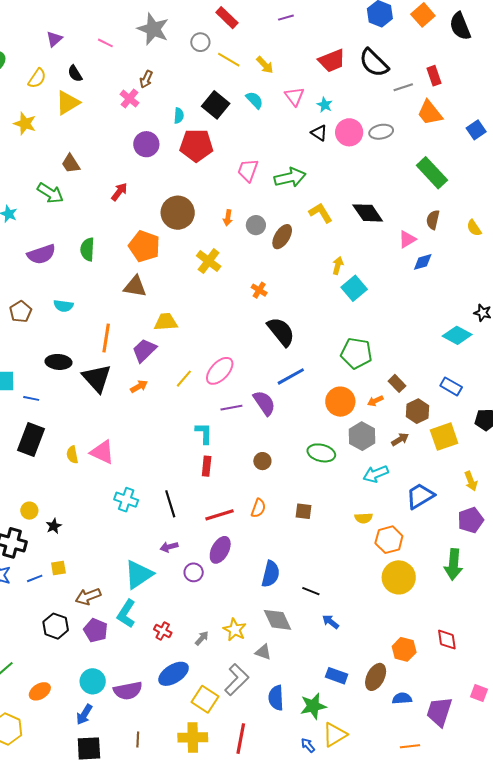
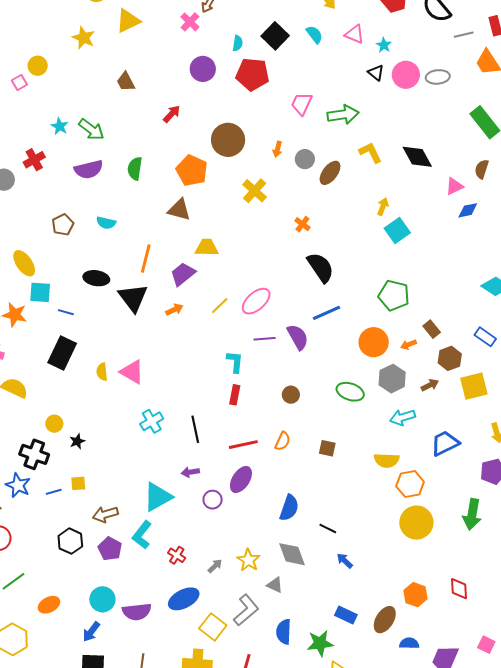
pink triangle: (294, 96) -> (354, 34), turned -35
green arrow: (50, 193) -> (91, 130), moved
cyan cross: (126, 500) -> (152, 421), turned 35
yellow semicircle: (364, 518) -> (387, 460), size x1.4

